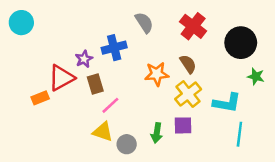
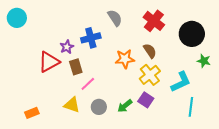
orange rectangle: (40, 98) -> (32, 113), moved
cyan L-shape: (227, 103) -> (181, 82), turned -35
purple square: (183, 125) -> (146, 100), turned 35
yellow triangle: (103, 132) -> (72, 105), moved
green arrow: (157, 133) -> (125, 106), turned 42
gray circle: (127, 144) -> (99, 107), moved

